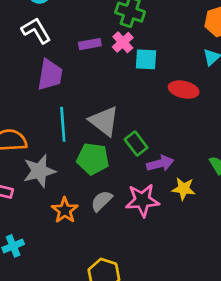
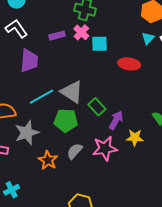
cyan line: (63, 124) -> (41, 97), turned 70
purple arrow: (160, 164) -> (116, 120), turned -42

